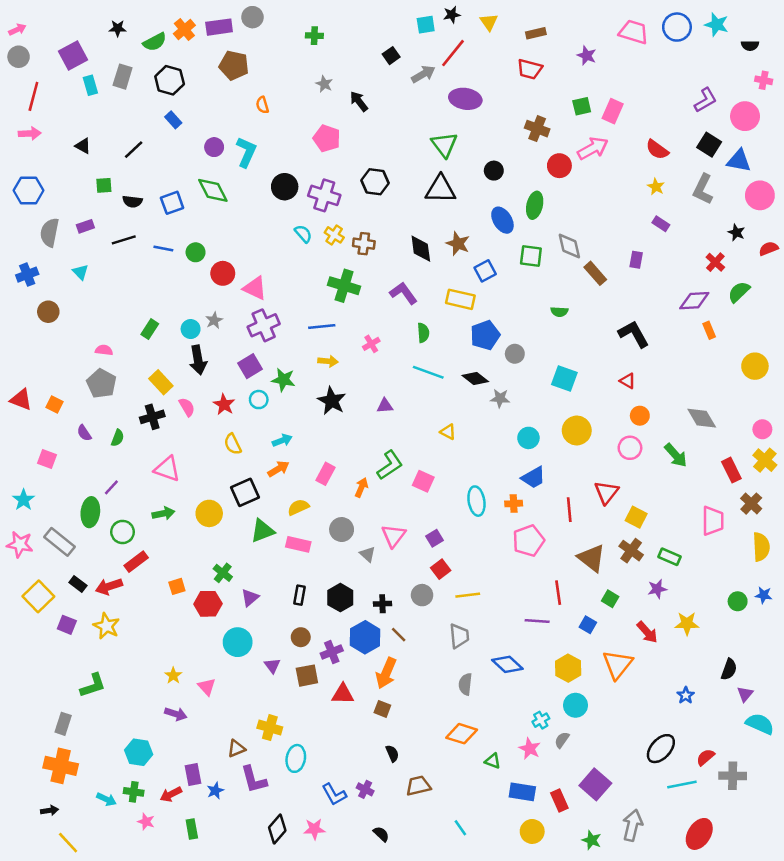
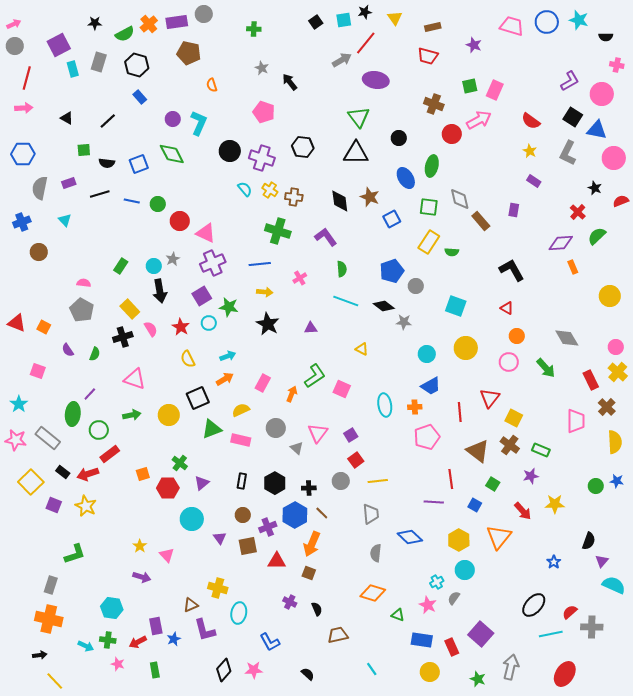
black square: (391, 56) -> (316, 22), moved
yellow rectangle: (460, 299) -> (429, 242), moved, turned -70
purple cross: (365, 789) -> (290, 602), moved

